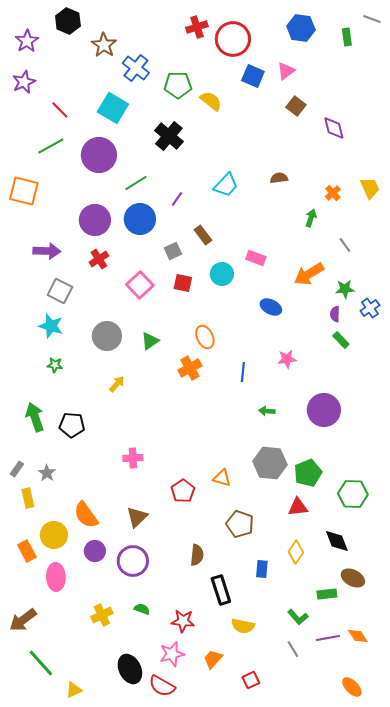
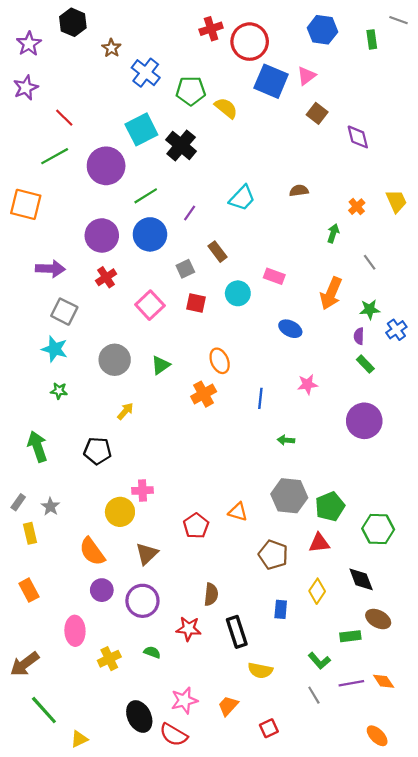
brown star: (104, 45) -> (111, 48), size x0.7
blue square: (253, 76) -> (271, 81), size x1.4
cyan square: (113, 108) -> (141, 129), moved, turned 32
orange arrow: (309, 274) -> (331, 293), turned -36
purple circle: (324, 410) -> (364, 421), moved
black pentagon: (72, 425) -> (97, 451), moved
brown pentagon: (240, 524) -> (273, 555), moved
yellow circle: (54, 535) -> (120, 512), moved
pink ellipse: (56, 577) -> (75, 631), moved
red star: (183, 621) -> (189, 629), moved

